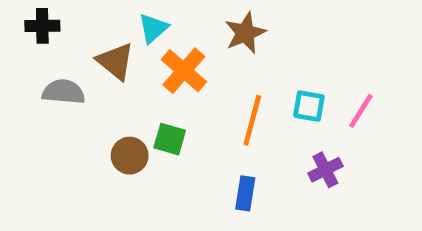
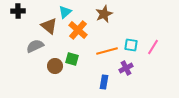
gray semicircle: (64, 92) -> (35, 46), moved, turned -30
orange line: (252, 120) -> (107, 51), turned 60
purple cross: (325, 170) -> (126, 68), moved

